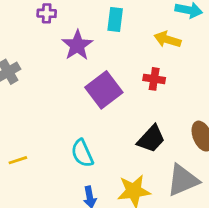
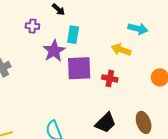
cyan rectangle: (115, 19) -> (73, 35), moved
purple square: (104, 90) -> (79, 68), moved, turned 32

